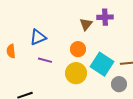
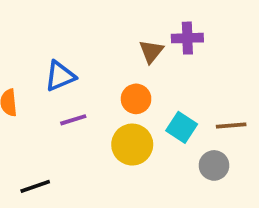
purple line: (45, 60) -> (73, 120), turned -32
cyan square: (102, 64) -> (182, 127), size x0.7

